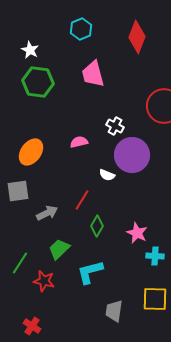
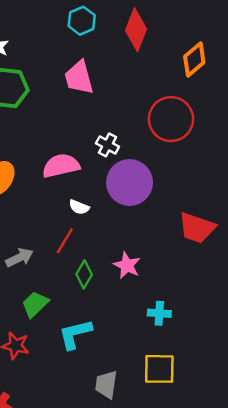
cyan hexagon: (81, 29) -> (82, 21), moved
pink semicircle: (79, 142) -> (61, 166), size x1.6
white semicircle: (107, 175) -> (79, 207), moved
pink star: (137, 233) -> (127, 265), moved

